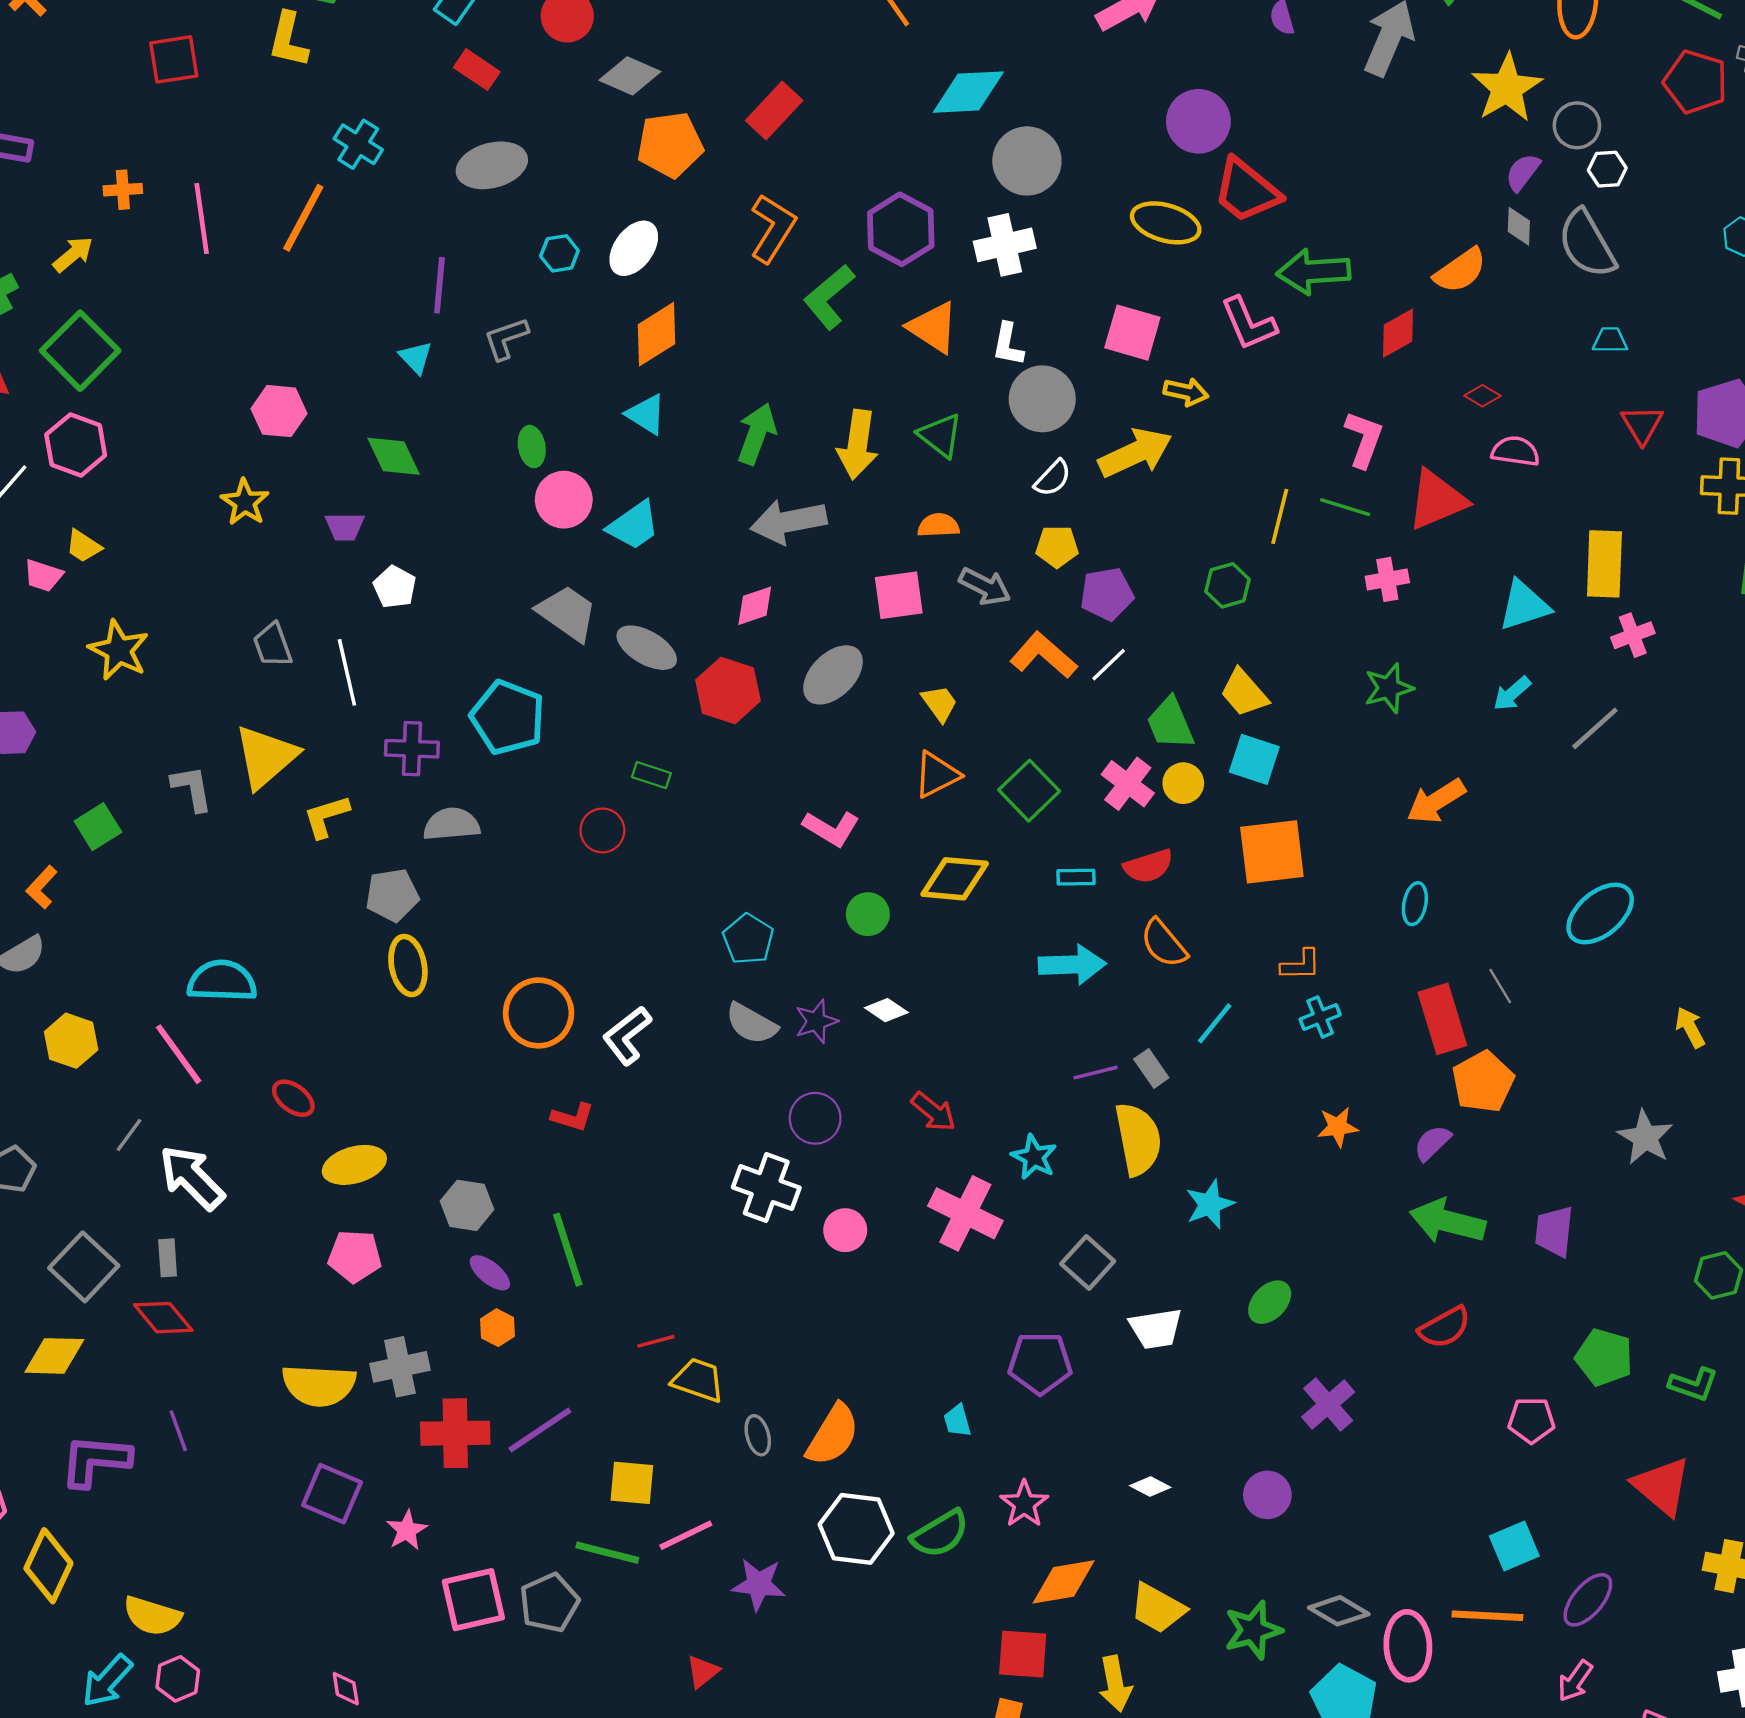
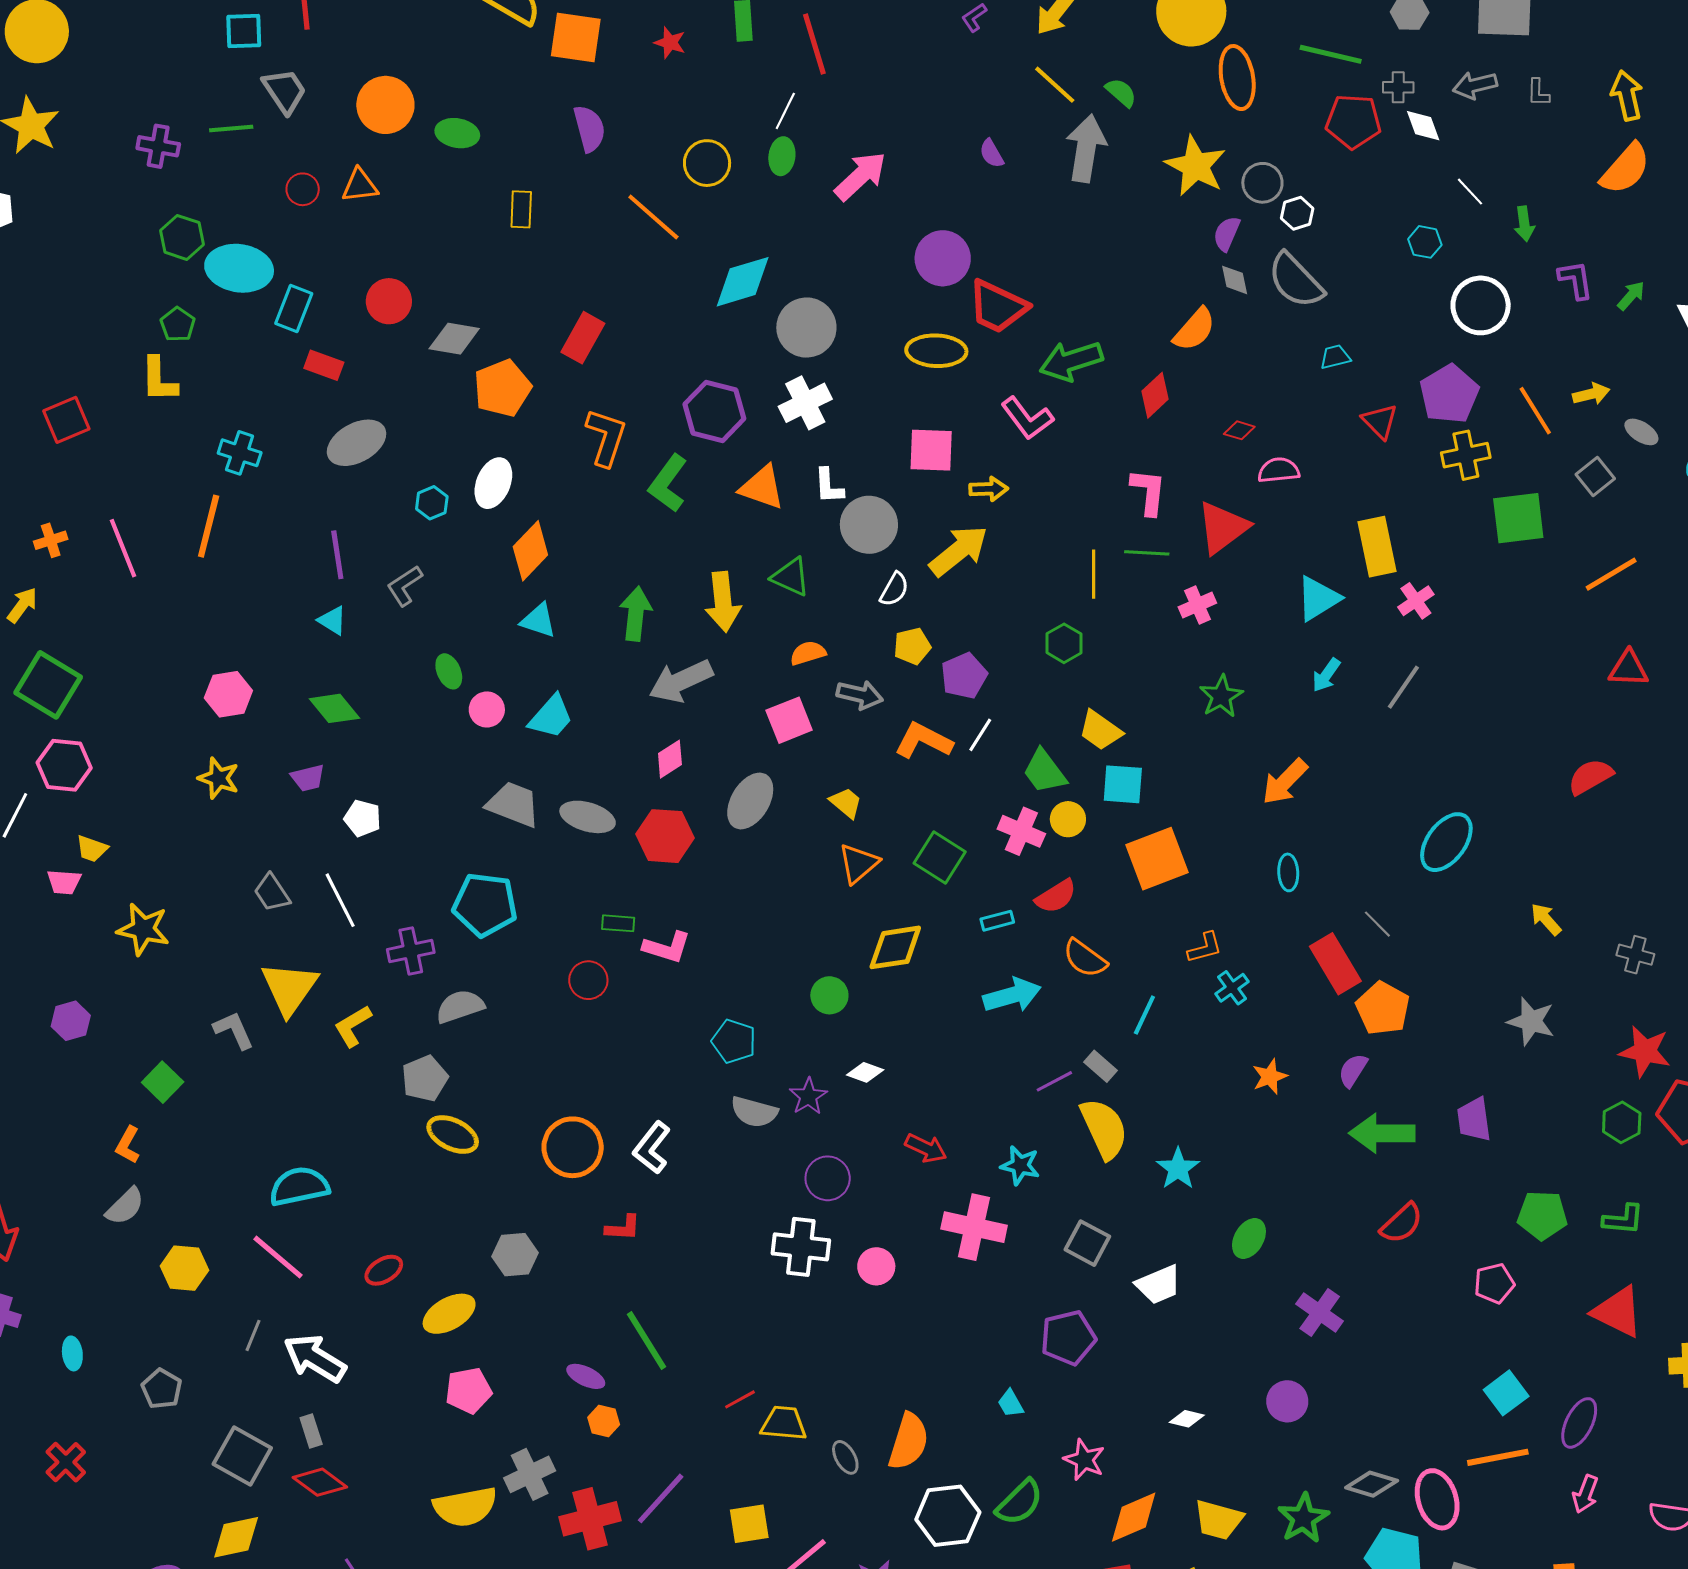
pink circle: (564, 500) -> (487, 709), size x0.7
pink L-shape: (831, 828) -> (667, 947), moved
yellow ellipse: (408, 965) -> (453, 1135), turned -39
red ellipse: (293, 1098) -> (384, 1270), turned -54
gray hexagon: (467, 1205) -> (515, 1255), moved

